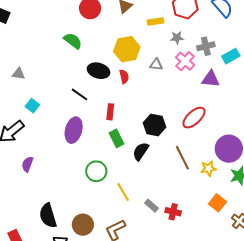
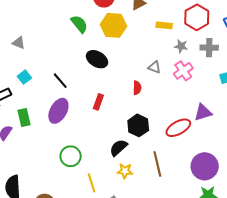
gray cross: (206, 46) -> (209, 48), moved
yellow hexagon: (127, 49) -> (114, 25), moved
red semicircle: (124, 76) -> (137, 88), moved
purple triangle: (211, 79) -> (203, 112), moved, turned -36
black line: (80, 94) -> (60, 81), moved
green rectangle: (116, 138) -> (24, 117), moved
yellow star: (208, 168) -> (125, 171), moved

